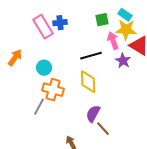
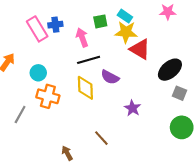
pink arrow: (113, 41) -> (82, 37), moved
purple star: (123, 61) -> (132, 108), moved
gray line: (39, 107) -> (20, 115), moved
purple semicircle: (93, 114) -> (110, 77), moved, turned -90

